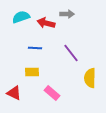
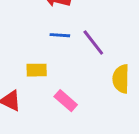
blue line: (35, 48) -> (60, 35), moved

